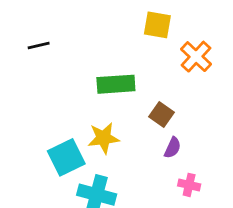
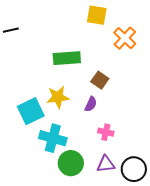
purple semicircle: (173, 148) -> (91, 104), moved
pink cross: (189, 185) -> (106, 132), moved

